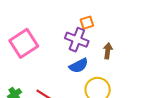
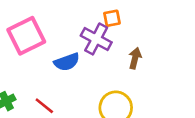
blue semicircle: (79, 66) -> (67, 62), moved

